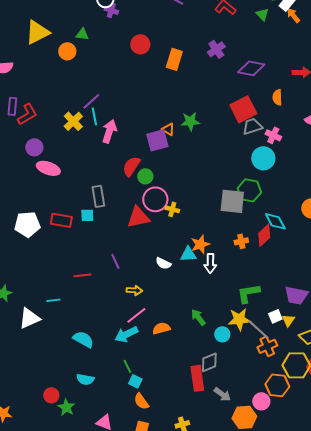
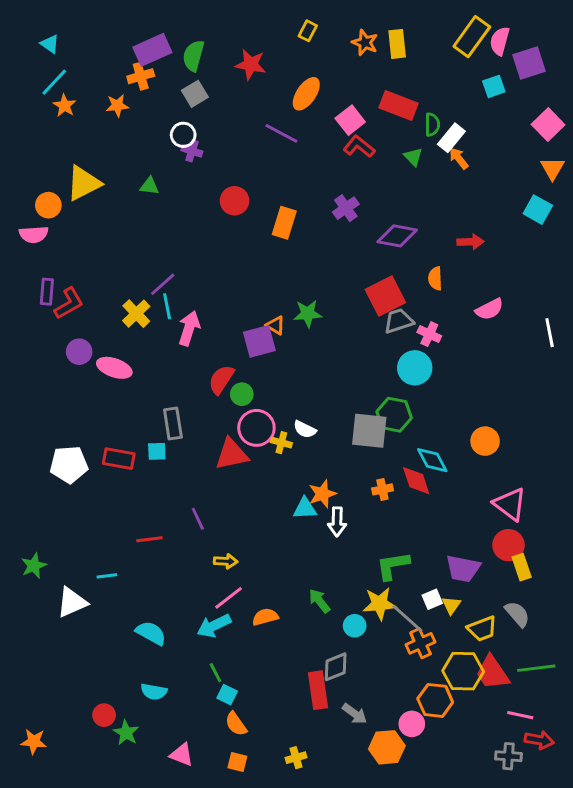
orange circle: (67, 51) -> (48, 205), moved
pink ellipse: (48, 168) -> (114, 368), moved
red diamond: (264, 235) -> (416, 481), turned -65
white semicircle: (163, 263) -> (305, 429), moved

